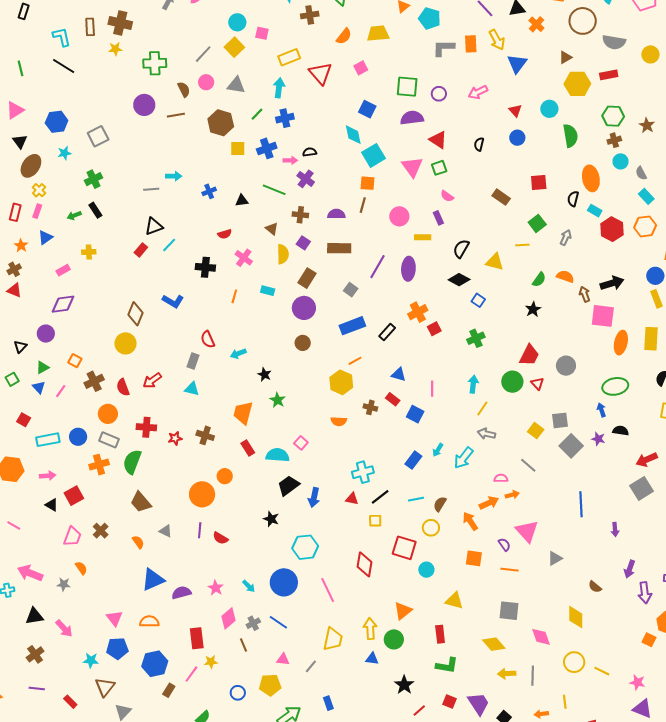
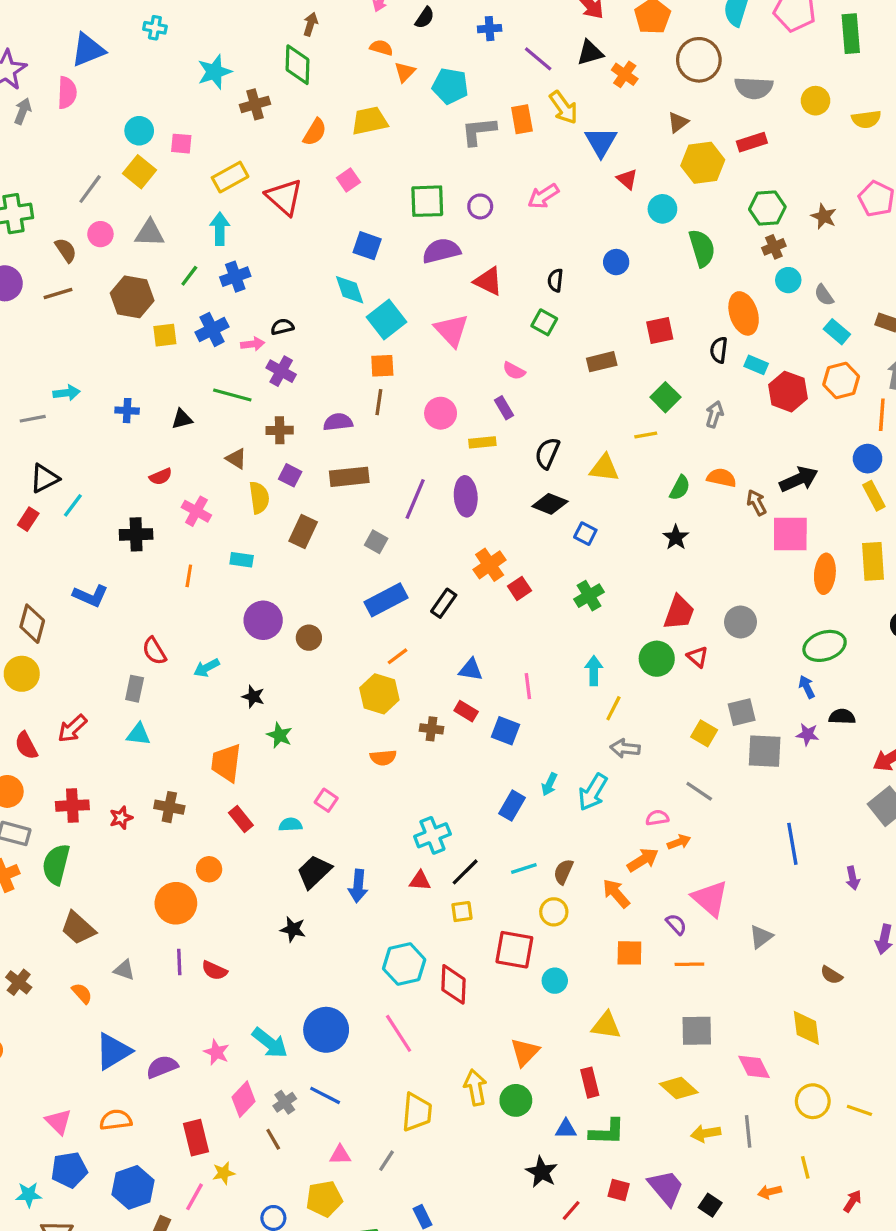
red triangle: (515, 111) -> (627, 179), moved
green square: (439, 168) -> (544, 322), moved, turned -35
blue cross: (209, 191) -> (127, 411), turned 32
brown rectangle: (501, 197) -> (602, 362), turned -42
purple circle: (304, 308) -> (263, 620), moved
gray square: (571, 446) -> (765, 751), turned -35
cyan semicircle: (278, 455) -> (290, 825), size x0.6
cyan hexagon: (305, 547) -> (404, 964), moved
cyan arrow: (249, 586) -> (270, 1043), size x1.6
blue triangle: (372, 659) -> (566, 1129), moved

